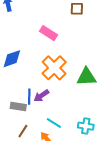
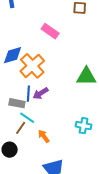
orange cross: (54, 68) -> (32, 66), moved
cyan line: (54, 123) -> (27, 118), moved

